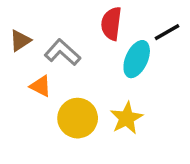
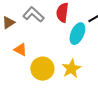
gray L-shape: (62, 52) -> (33, 15), moved

